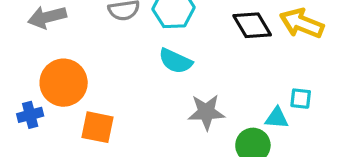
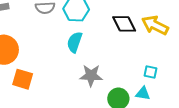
cyan semicircle: (175, 61) -> (75, 42), turned 80
cyan triangle: (277, 118) -> (143, 93), moved

